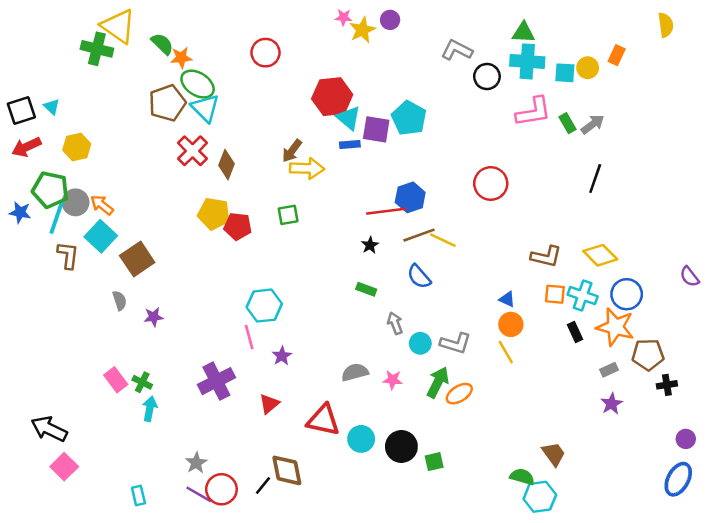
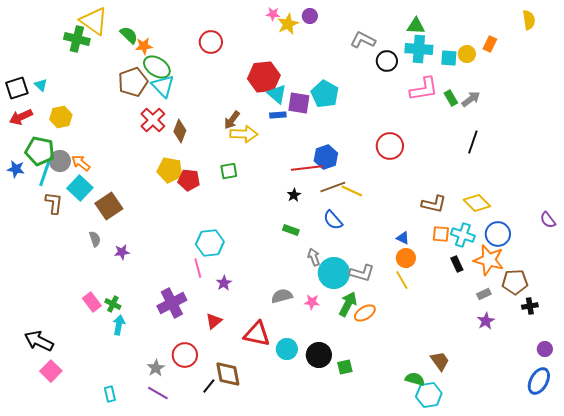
cyan circle: (420, 343) -> (334, 273), size x1.8
red circle: (221, 489) -> (185, 355), moved

